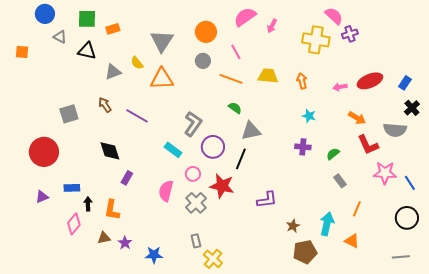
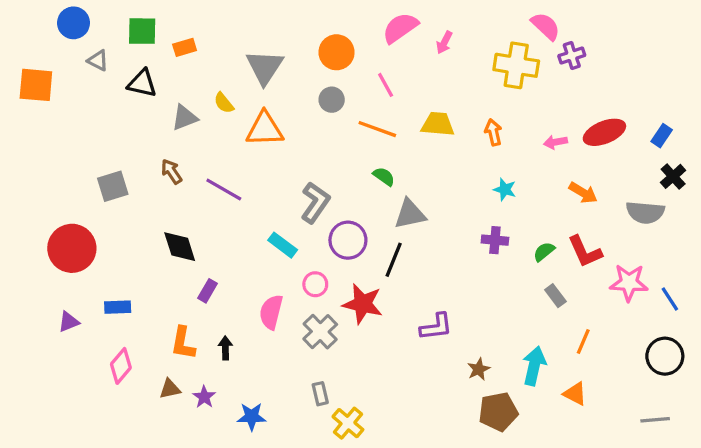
orange square: (22, 52) -> (36, 85), size x1.6
red L-shape: (368, 145) -> (585, 252), moved
black arrow: (88, 204) -> (225, 348), moved

